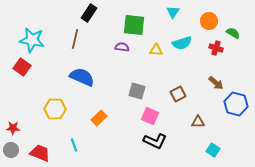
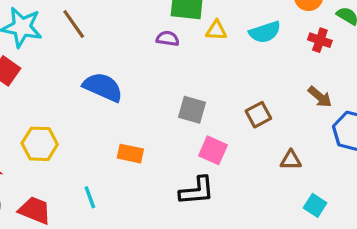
brown line: (75, 39) -> (74, 24), moved, turned -48
yellow triangle: (156, 50) -> (216, 30), moved
yellow hexagon: (55, 109) -> (40, 144), moved
orange rectangle: (99, 118) -> (130, 154), turned 56
black L-shape: (155, 141) -> (197, 191), moved, turned -30

